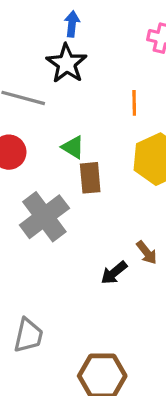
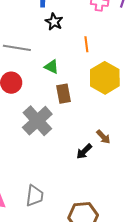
black star: (67, 63) -> (54, 22), moved, size x0.7
green triangle: (73, 147) -> (52, 67), moved

